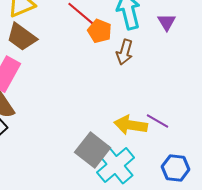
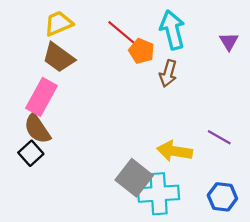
purple triangle: (167, 22) -> (229, 42), moved
purple line: (158, 121) -> (219, 137), moved
cyan cross: (116, 165) -> (159, 194), turned 36

